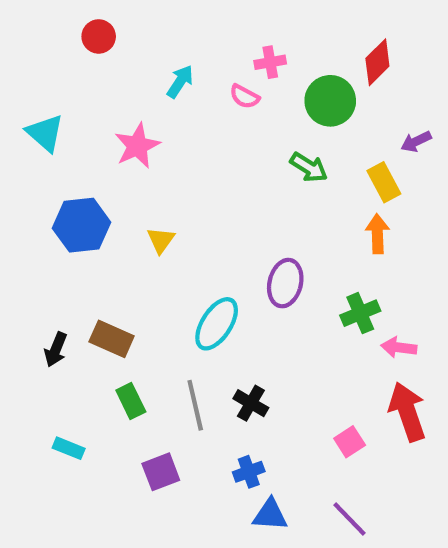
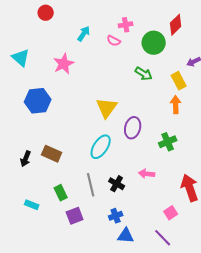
yellow triangle: (161, 240) -> (107, 108), moved, size x1.6
pink arrow: (399, 347) -> (147, 174), moved
green rectangle: (131, 401) -> (61, 193), moved
pink square: (350, 442) -> (171, 213), moved

